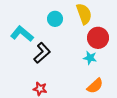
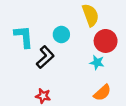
cyan circle: (55, 19) -> (61, 34), moved
cyan L-shape: (22, 34) -> (24, 37), turned 45

